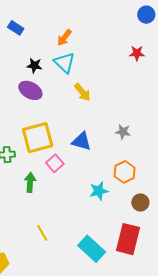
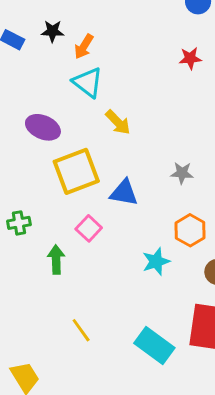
black star: (34, 66) -> (52, 31), moved
yellow square: (38, 138) -> (76, 171), moved

